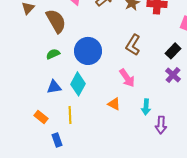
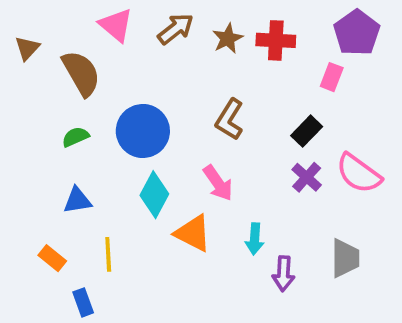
cyan diamond: (78, 84) -> (154, 195), moved
orange triangle: (114, 104) -> (193, 233), size x1.5

